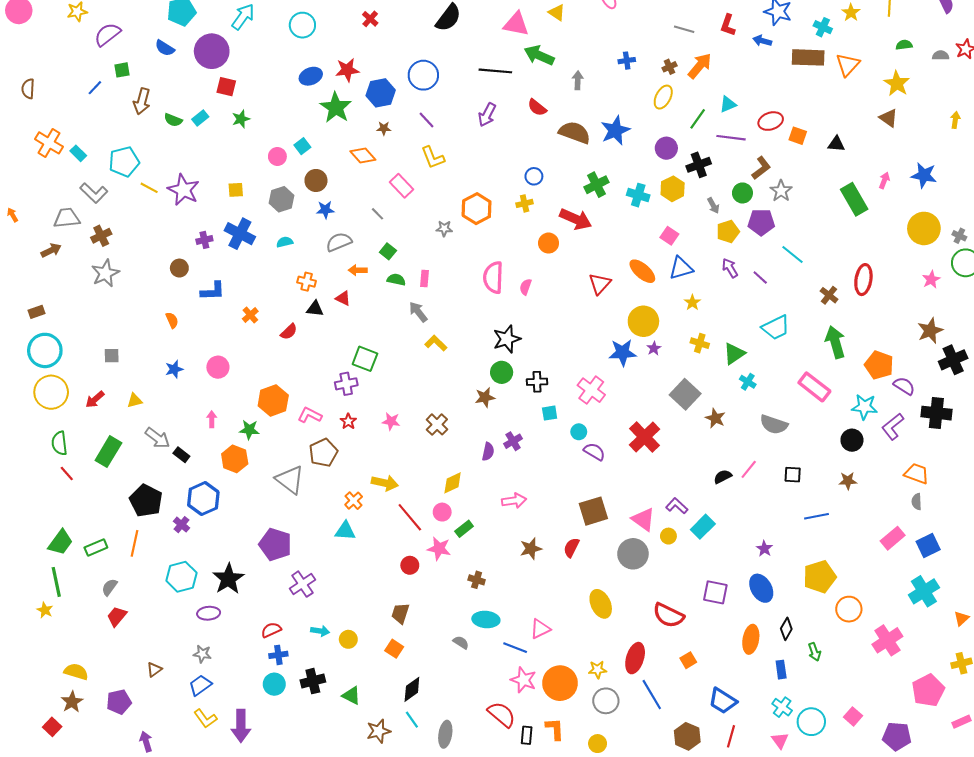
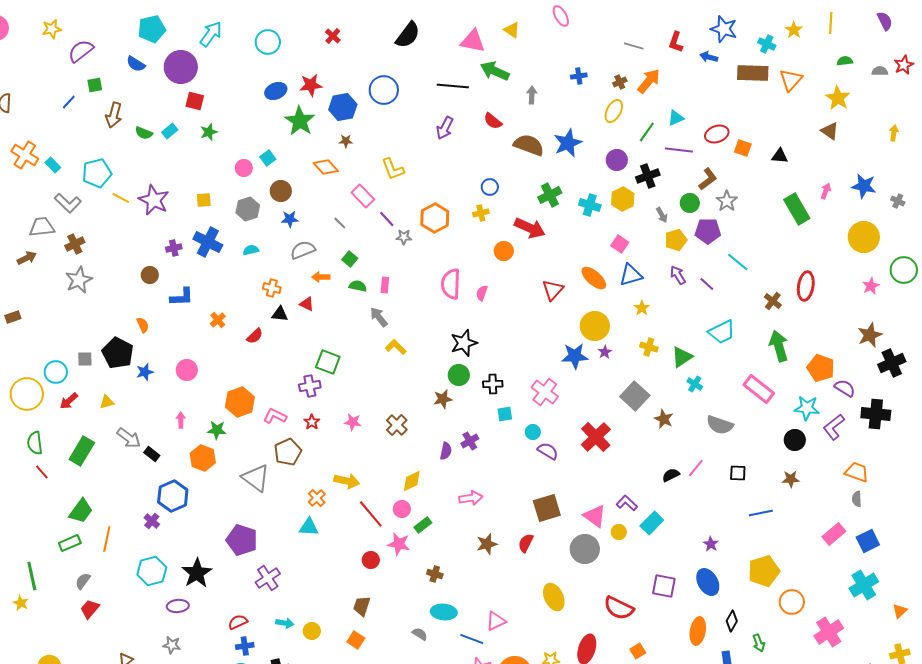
purple line: (427, 120) -> (387, 219), moved
gray cross: (959, 236) -> (898, 201), moved
cyan circle: (45, 350) -> (56, 372), moved, size x0.7
black pentagon: (146, 501) -> (118, 353), moved
green trapezoid: (60, 542) -> (81, 511), moved

